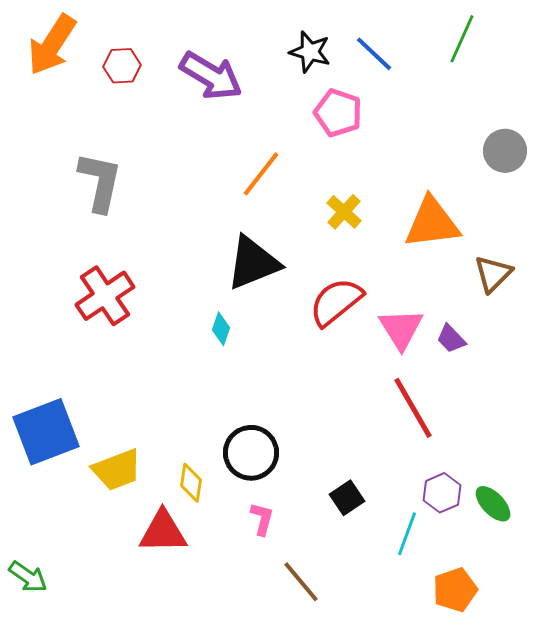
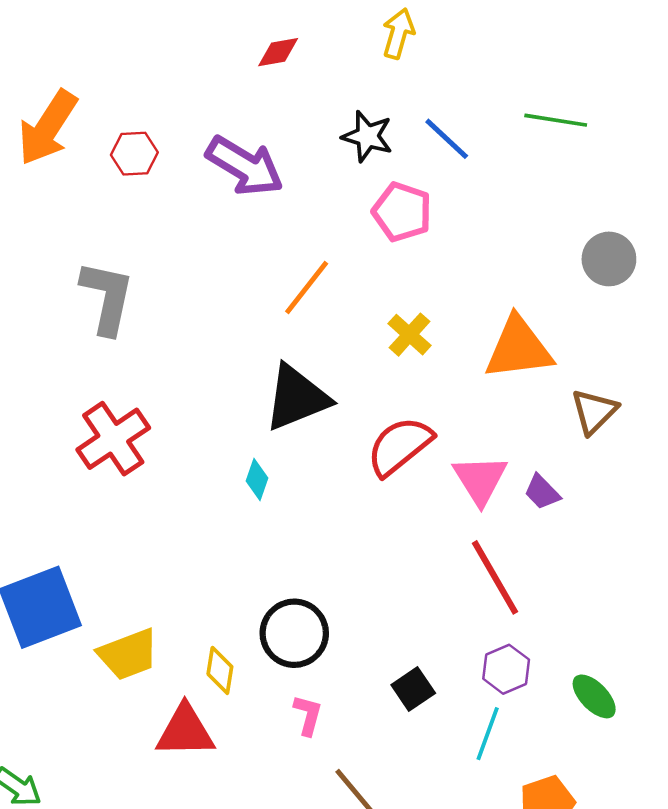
green line: (462, 39) -> (556, 120), turned 75
purple hexagon: (442, 493) -> (506, 669), moved

